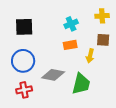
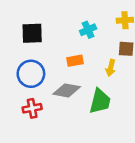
orange rectangle: (70, 45) -> (75, 61), moved

